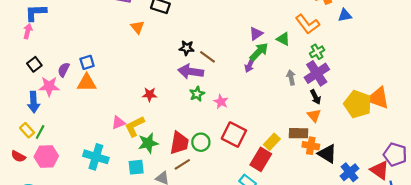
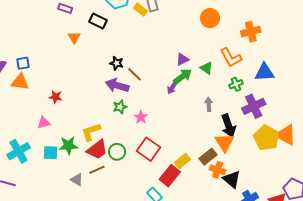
blue triangle: (345, 15) -> (264, 72), moved, size x1.5
purple cross: (317, 73) -> (254, 106), moved
red star: (150, 95) -> (56, 97), moved
black arrow: (316, 97) -> (228, 126), size x1.6
orange triangle: (314, 115) -> (225, 142), size x1.5
yellow L-shape: (135, 126) -> (91, 132), moved
brown rectangle: (299, 133) -> (208, 157), turned -48
red trapezoid: (179, 143) -> (97, 150), turned 35
cyan cross: (96, 157) -> (19, 151), turned 35
cyan square: (136, 167) -> (51, 153), moved

